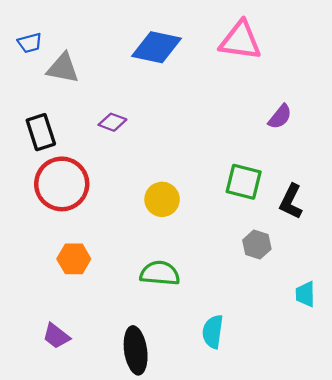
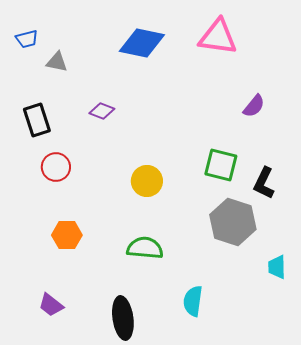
gray triangle: (63, 68) -> (57, 62), size x0.7
red circle: (62, 184) -> (56, 167), size x0.6
gray hexagon: (257, 245) -> (233, 222), size x1.8

